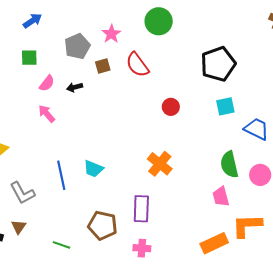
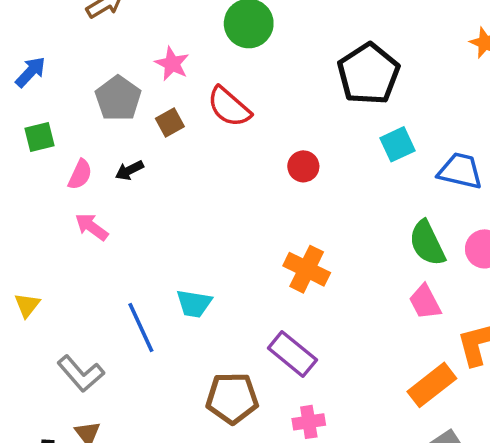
purple rectangle: (141, 209) -> (292, 354), turned -40

